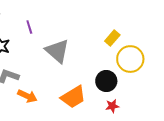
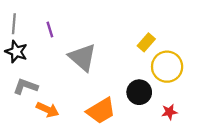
red star: (112, 106) -> (169, 112), moved

